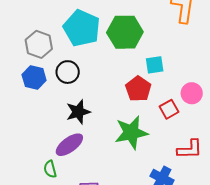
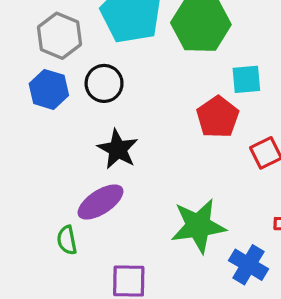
black star: (78, 112) -> (118, 149), turned -30
green star: (131, 133) -> (198, 226), moved

